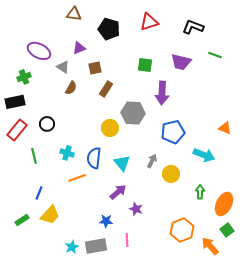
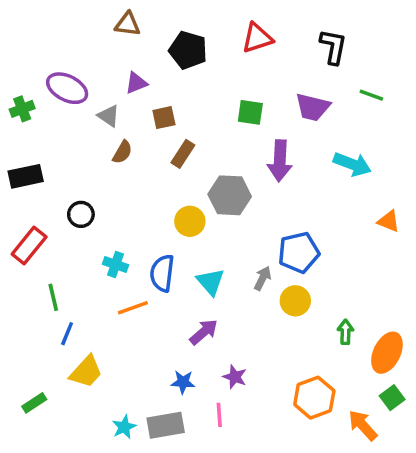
black L-shape: (193, 27) -> (333, 47), turned 80
green cross: (24, 77) -> (22, 109), moved
red rectangle: (17, 130) -> (29, 245), moved
blue pentagon: (173, 132) -> (299, 252), moved
cyan arrow: (204, 155) -> (352, 164), moved
green line: (34, 156) -> (53, 297), moved
purple star: (136, 209) -> (235, 377), moved
green rectangle: (22, 220) -> (34, 403), moved

